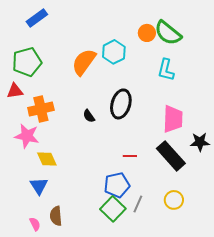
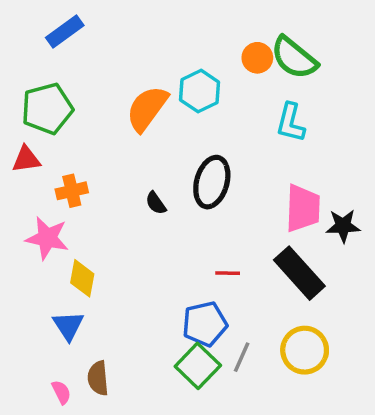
orange cross: (41, 109) -> (72, 191), size x0.7
black star: (200, 142) -> (343, 226), moved
yellow diamond: (47, 159) -> (82, 278), turned 35
yellow circle: (174, 200) -> (305, 350), size x1.4

